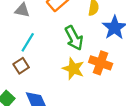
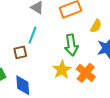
cyan line: (28, 42) -> (32, 35), turned -30

